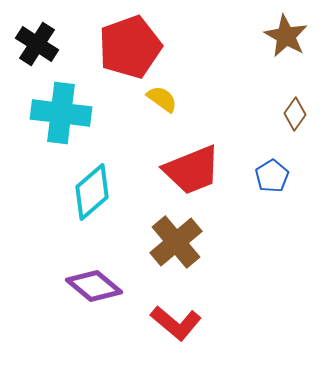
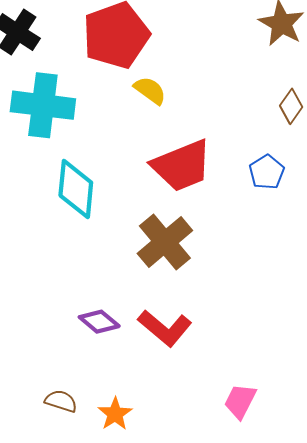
cyan diamond: (92, 192) -> (76, 189), turned -44
purple diamond: (94, 286) -> (99, 322), moved, size x0.7

